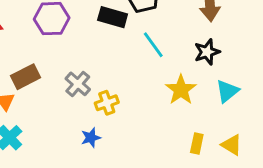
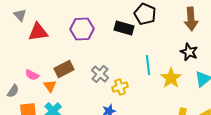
cyan line: (153, 45) -> (148, 65), moved, turned 30
black star: (207, 52) -> (189, 52), turned -30

